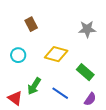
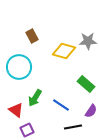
yellow diamond: (56, 54) -> (64, 51), moved
cyan circle: (18, 55) -> (19, 67), size x1.6

